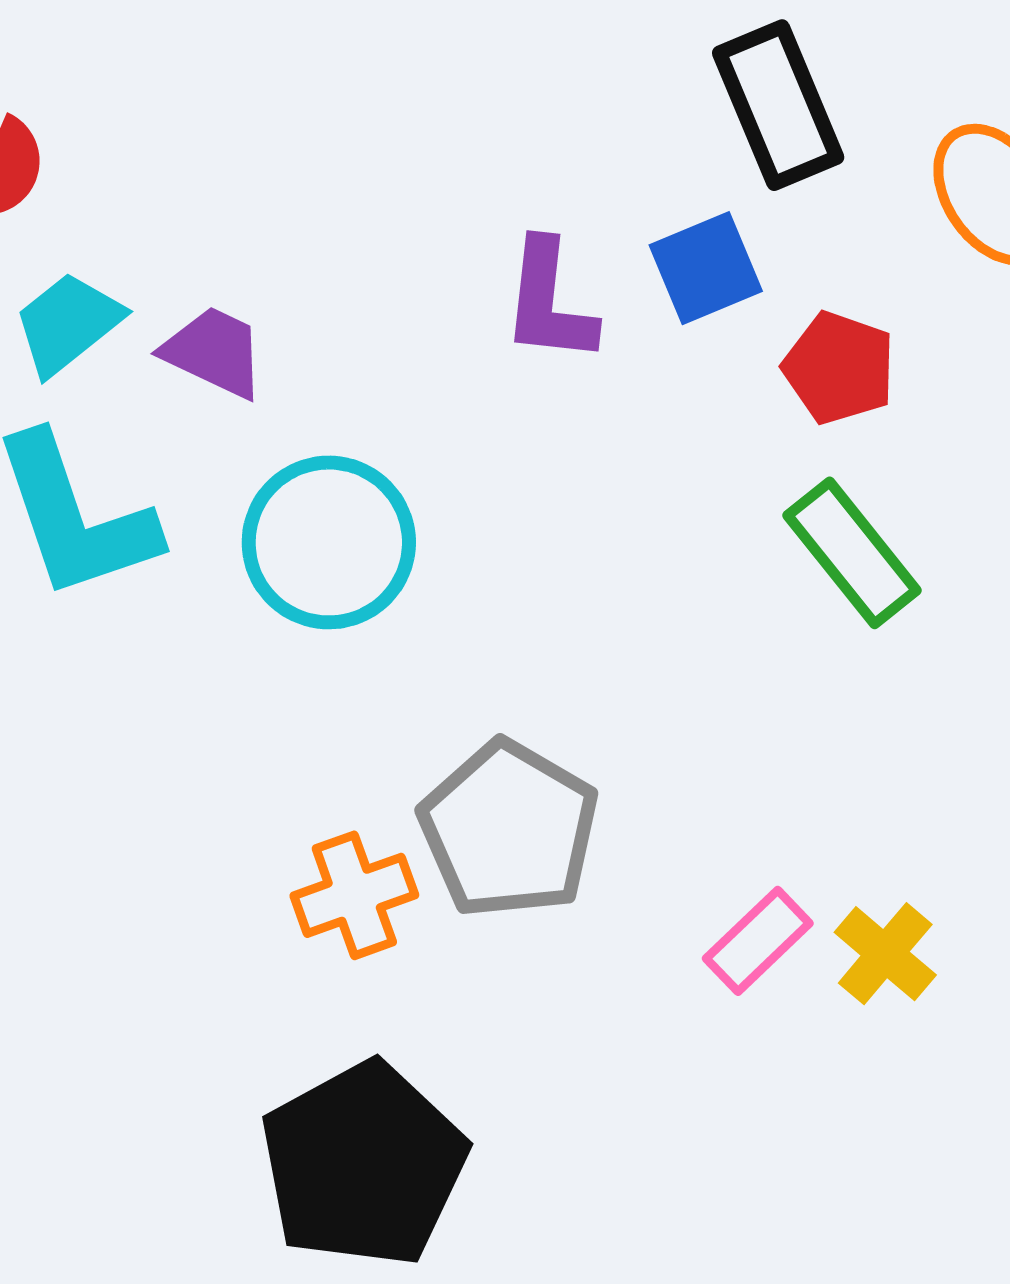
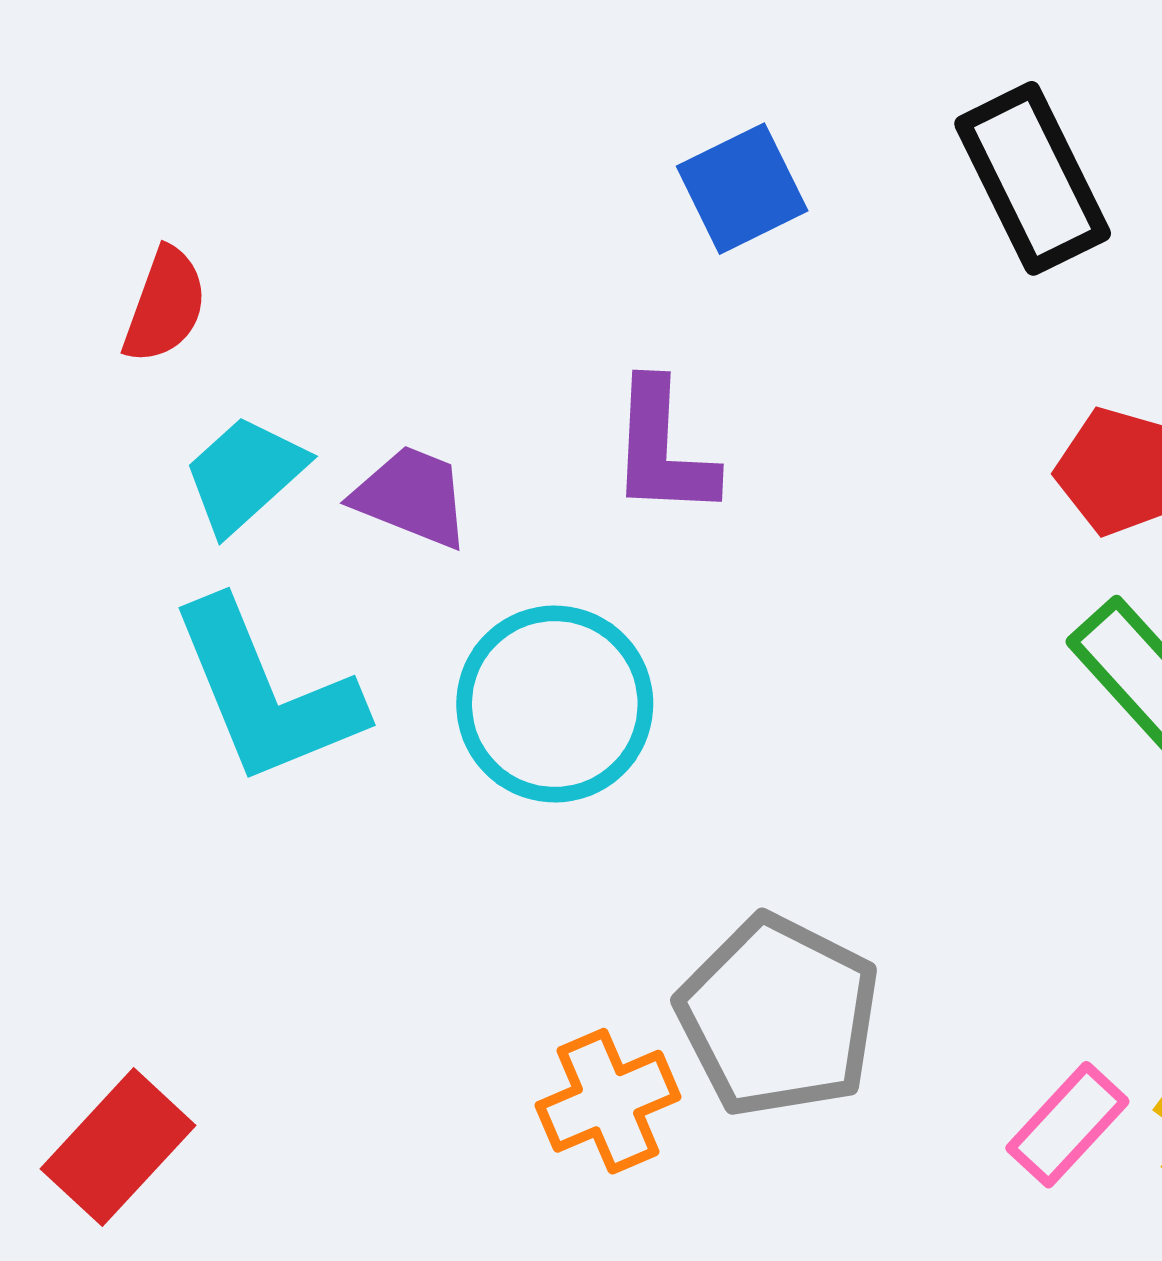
blue square: (706, 268) -> (742, 189), moved
purple L-shape: (549, 302) -> (663, 449), moved

